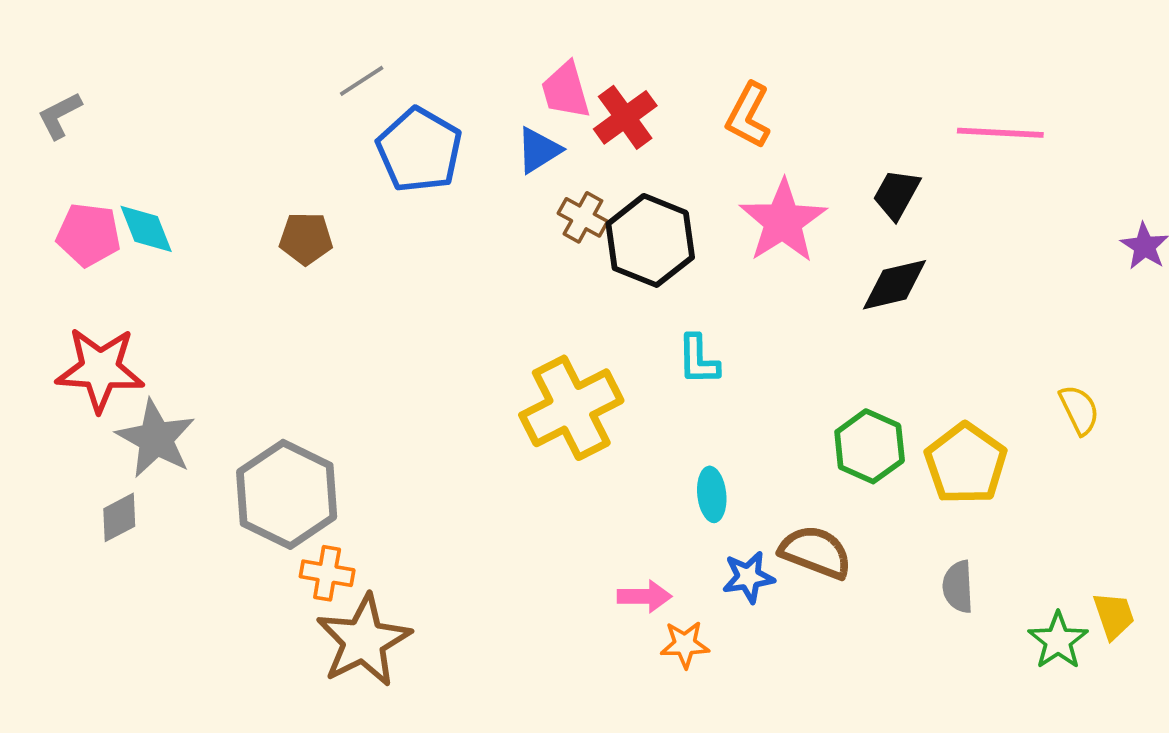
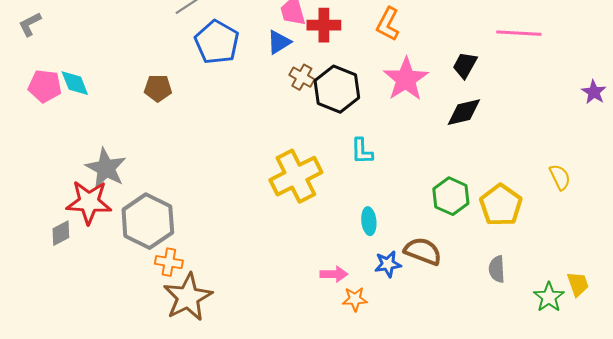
red cross: (625, 117) -> (324, 25), turned 36
red star: (100, 369) -> (89, 202), moved
gray star: (156, 439) -> (106, 168), moved

